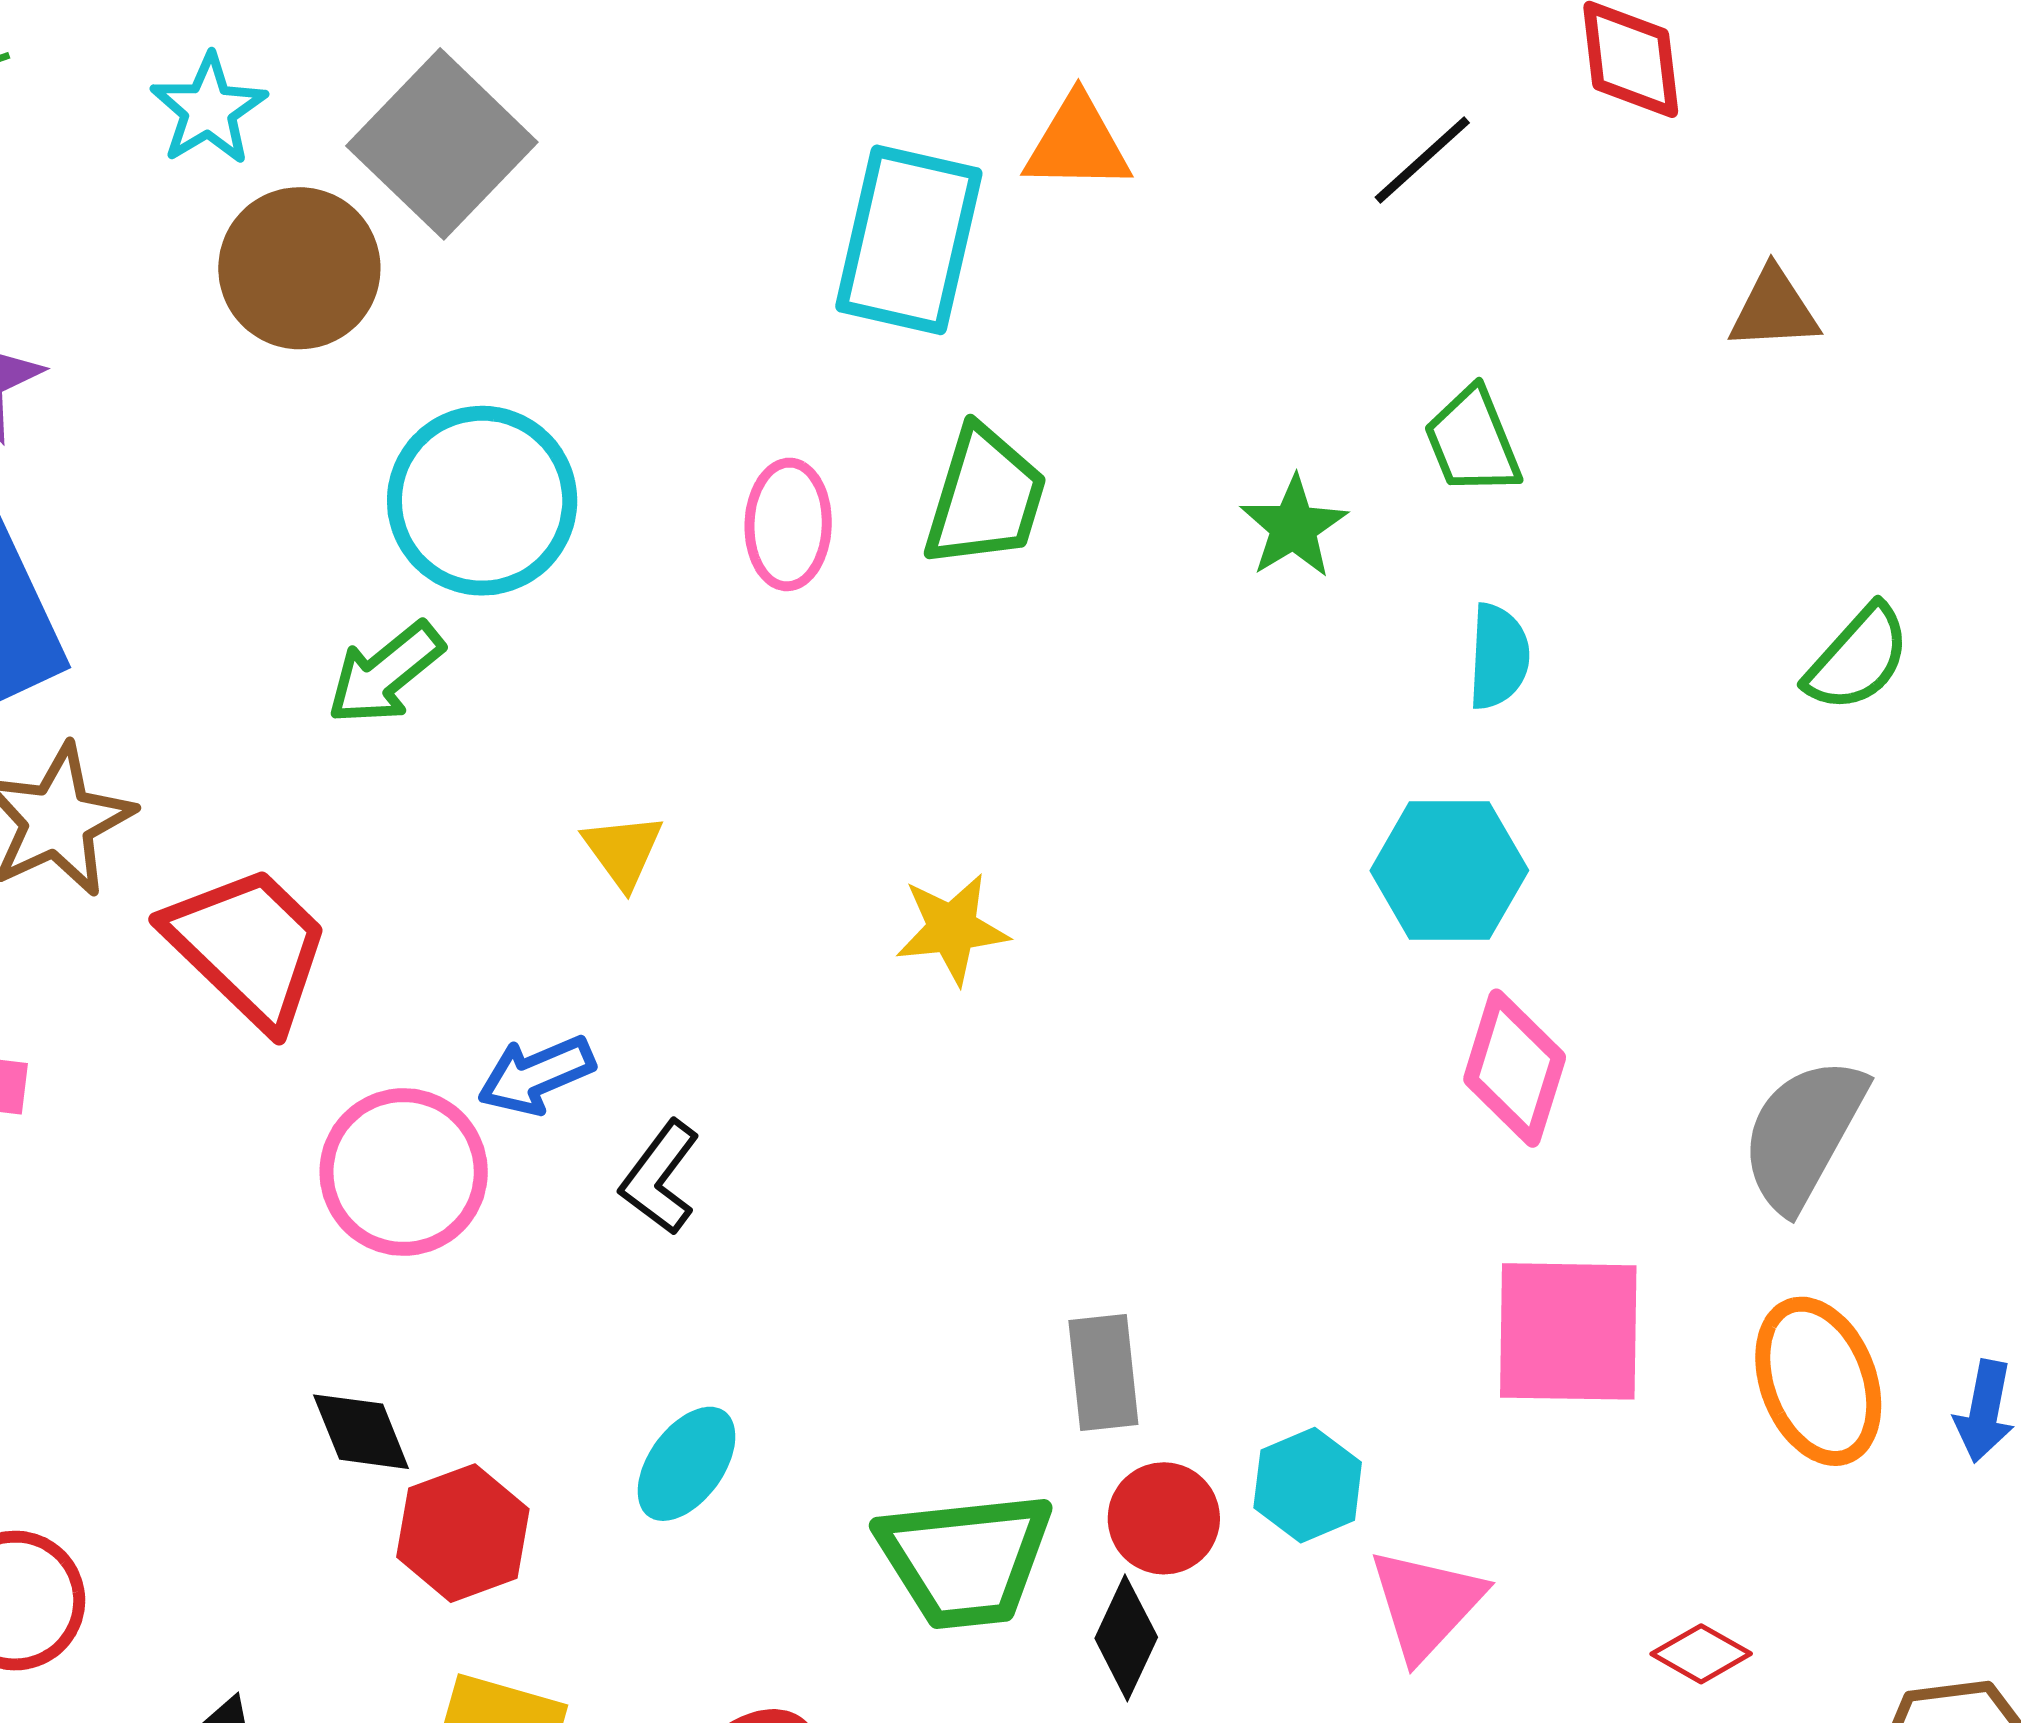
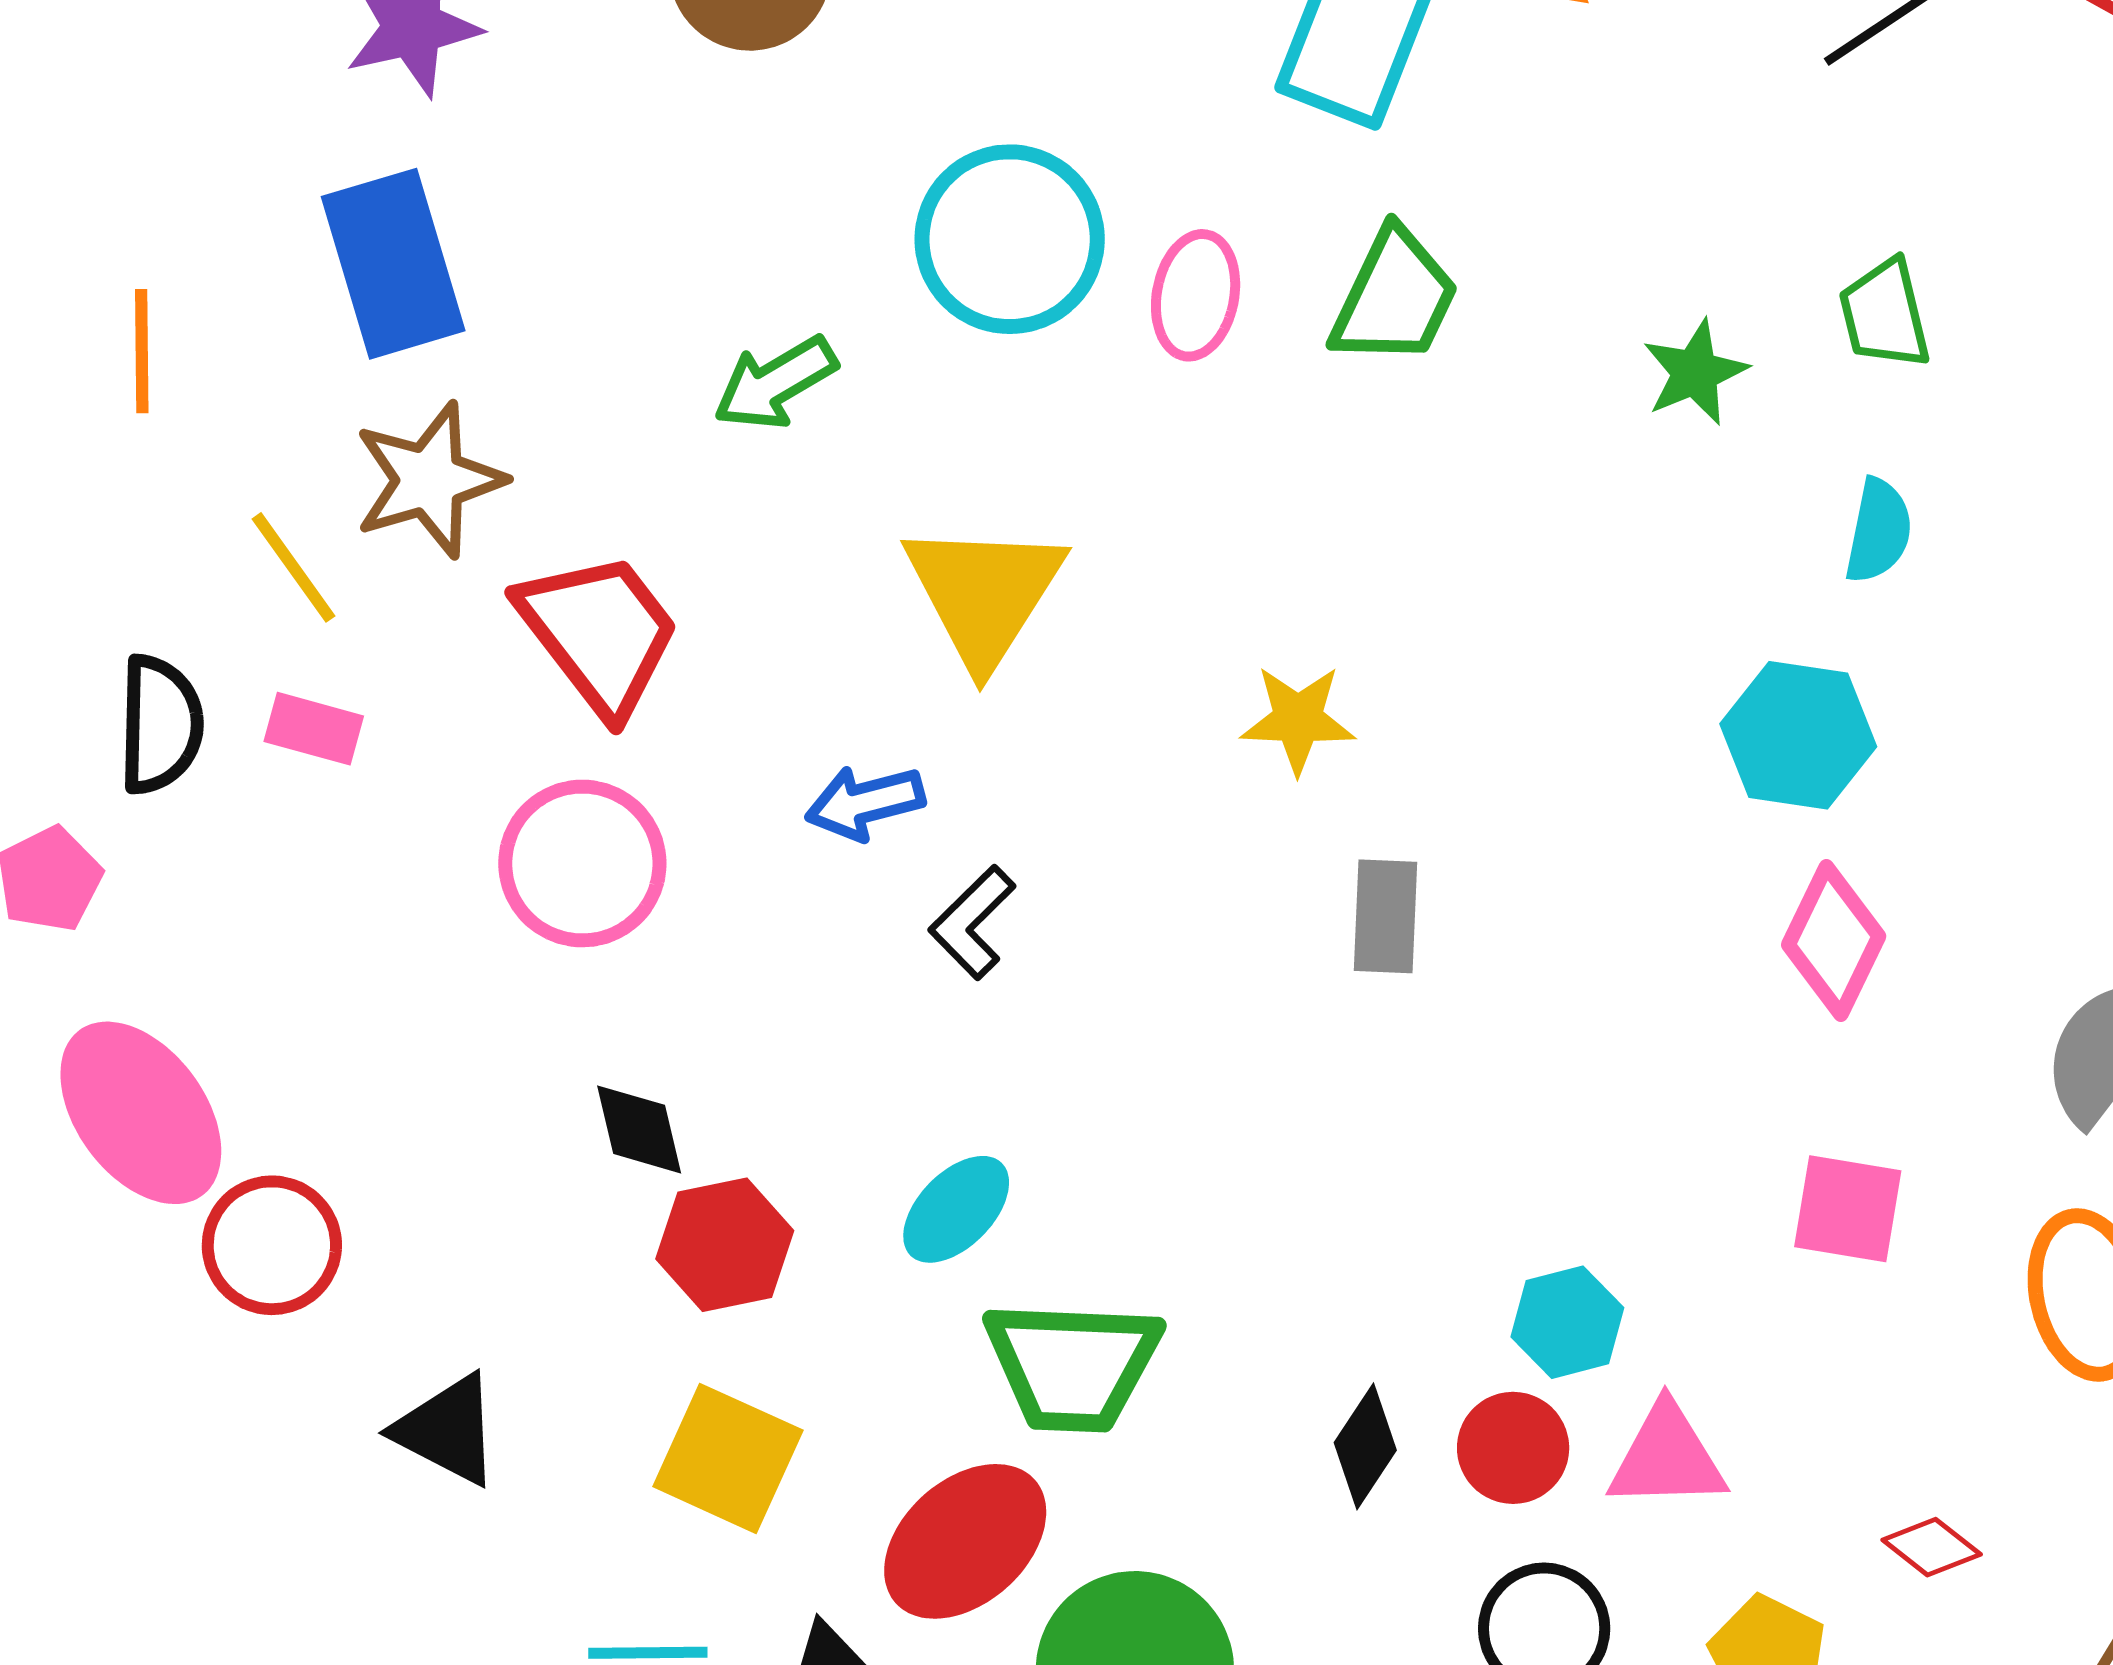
cyan circle: (482, 501) -> (1010, 239), moved
yellow triangle: (623, 851) -> (984, 594), size x2.0
pink circle: (404, 1172) -> (582, 863), moved
pink square: (1568, 1331) -> (1848, 1209), size x0.7
gray rectangle: (1103, 1372) -> (1385, 916), moved
red circle: (1164, 1518) -> (1513, 1448), moved
green trapezoid: (965, 1560) -> (1073, 1365), moved
pink triangle: (1426, 1604) -> (1667, 1457), turned 37

